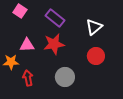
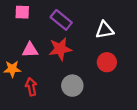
pink square: (20, 11) -> (22, 12), turned -32
white triangle: (94, 27) -> (105, 30), turned 30

